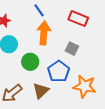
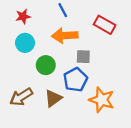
orange arrow: (44, 33) -> (65, 36), turned -105
gray square: (72, 49) -> (83, 57), moved, turned -32

